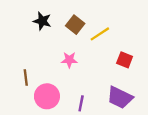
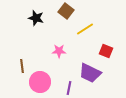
brown square: (75, 25) -> (66, 11), moved
purple trapezoid: (120, 97) -> (90, 73), moved

